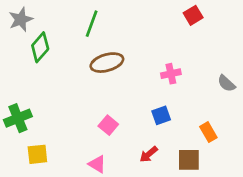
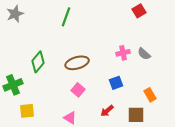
green diamond: (40, 47) -> (38, 62), moved
brown ellipse: (107, 63) -> (77, 63), moved
gray semicircle: (226, 83) -> (144, 54), moved

